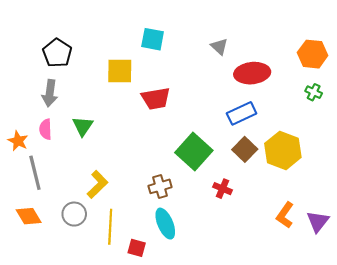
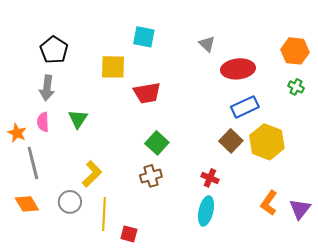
blue rectangle: (242, 113) -> (245, 107), moved
green square: (194, 152) -> (157, 143), moved, size x0.7
cyan ellipse: (165, 224) -> (206, 211), moved, turned 36

